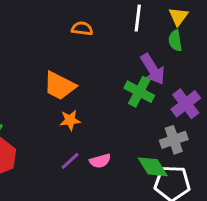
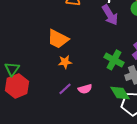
purple arrow: (153, 69) -> (110, 15), moved
green cross: (139, 92) -> (114, 60), moved

